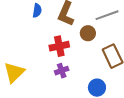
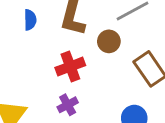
purple cross: (62, 71) -> (68, 105), moved

